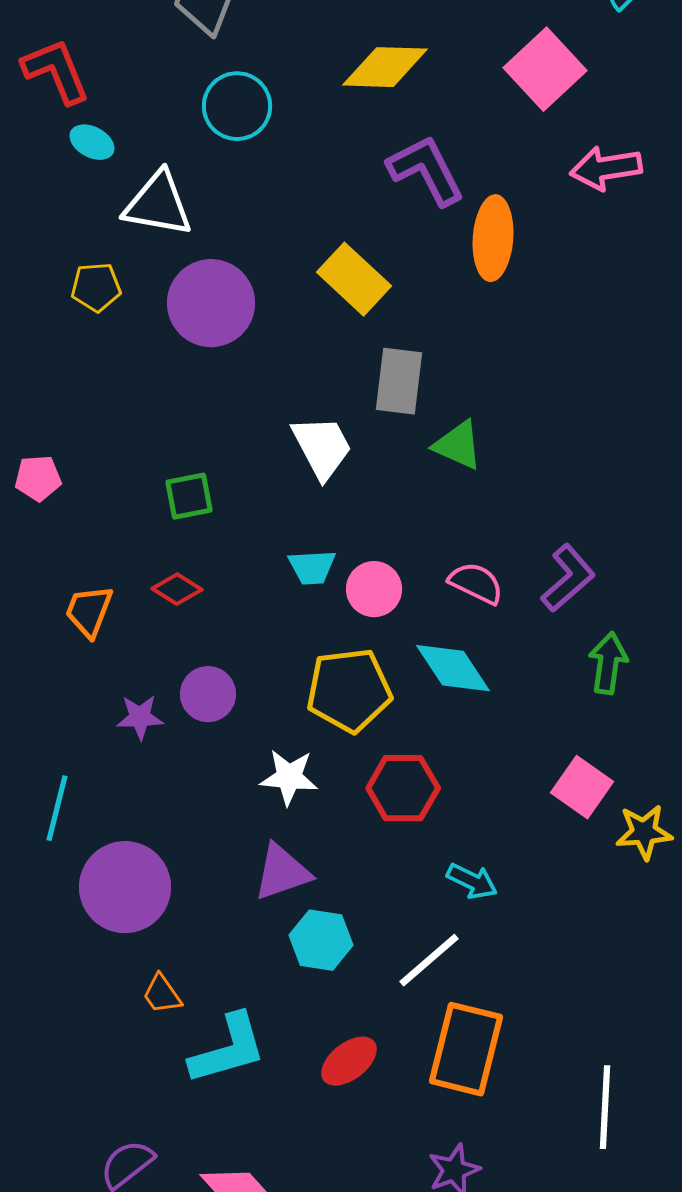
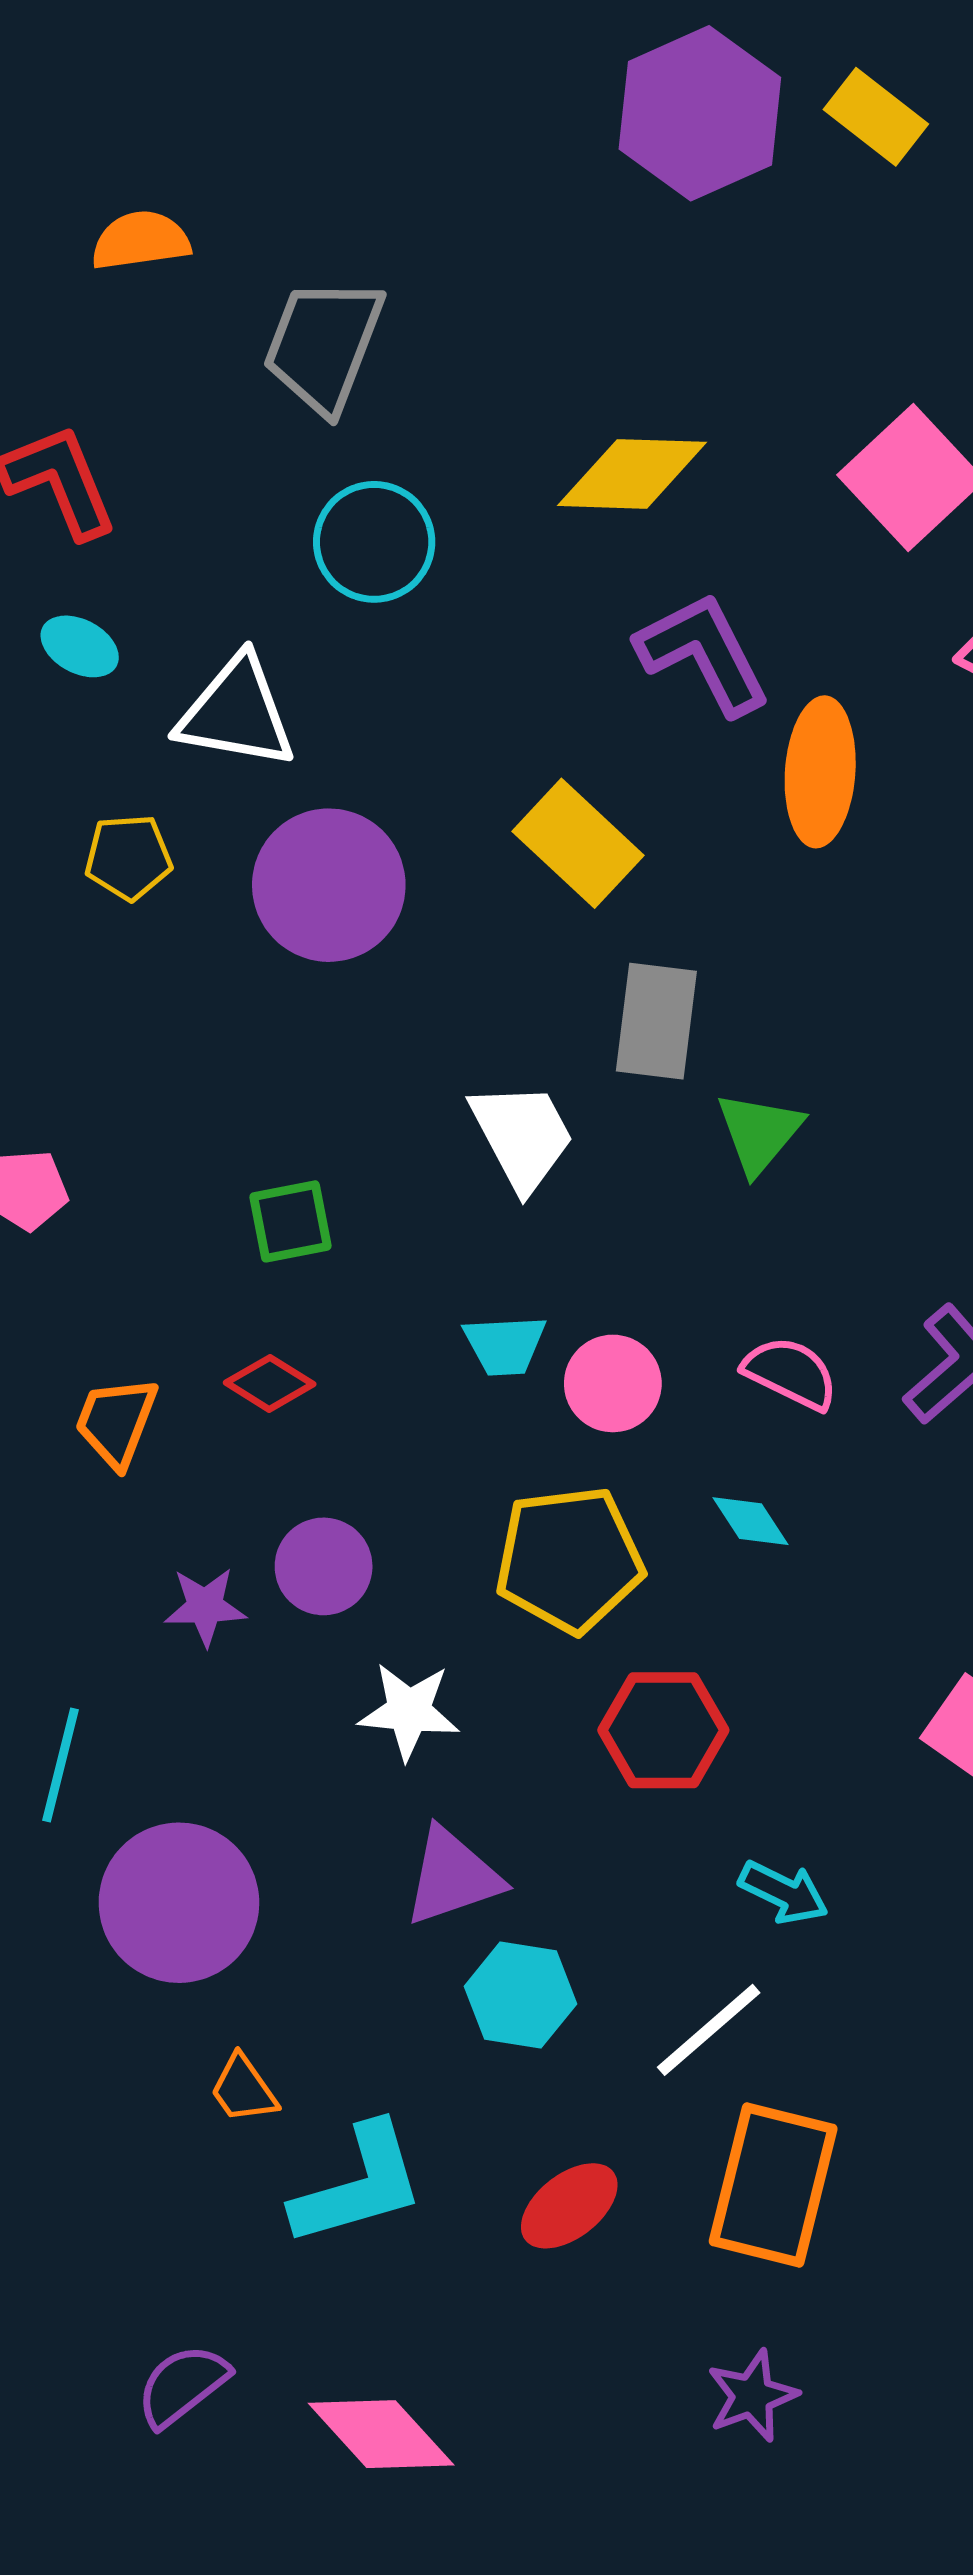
cyan ellipse: (92, 142) -> (80, 646), moved
green triangle: (458, 445) -> (759, 1133), turned 46
cyan diamond: (453, 668) -> (750, 1521), size x0.6
white star: (289, 777) -> (409, 1711), moved

